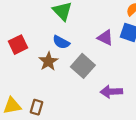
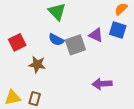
brown star: (48, 61) -> (37, 64), moved, turned -30
gray square: (83, 66) -> (75, 45), moved, turned 30

